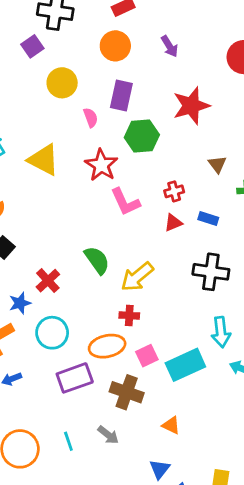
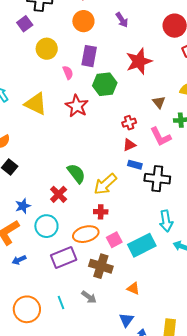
pink L-shape: (125, 202) -> (161, 137), moved
blue rectangle: (208, 218) -> (135, 165), moved
red cross: (48, 281) -> (59, 194), moved

